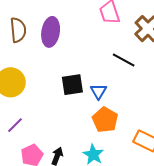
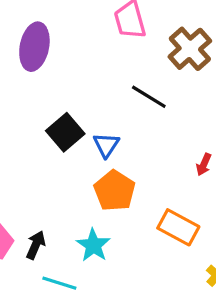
black square: (72, 85) -> (65, 132), turned -35

